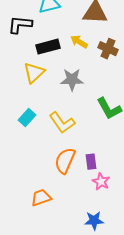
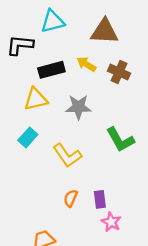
yellow triangle: (34, 73) -> (36, 99), turned 30
cyan rectangle: (27, 118) -> (28, 137), moved
orange semicircle: (65, 161) -> (71, 198), size x0.6

